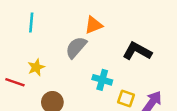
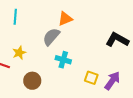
black L-shape: (137, 51) -> (117, 40), moved
cyan cross: (102, 80) -> (63, 60), moved

